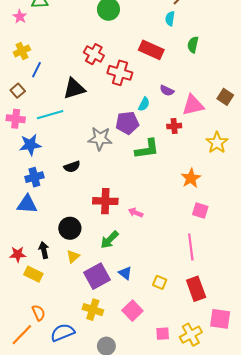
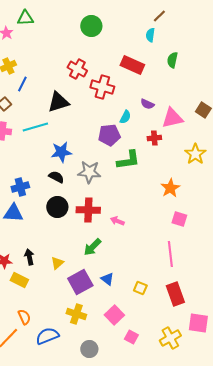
gray star: (100, 139) -> (89, 172), moved
blue star: (30, 145) -> (61, 152), moved
black semicircle: (72, 167) -> (56, 177), turned -133
black circle: (70, 228) -> (57, 207), moved
pink square: (163, 334) -> (131, 337), moved, turned 32

